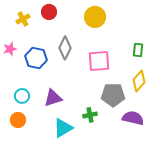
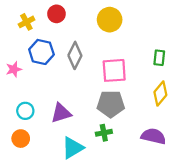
pink star: (10, 49) -> (14, 69), moved
blue hexagon: (36, 58) -> (41, 52), moved
gray pentagon: (113, 95) -> (111, 104), moved

